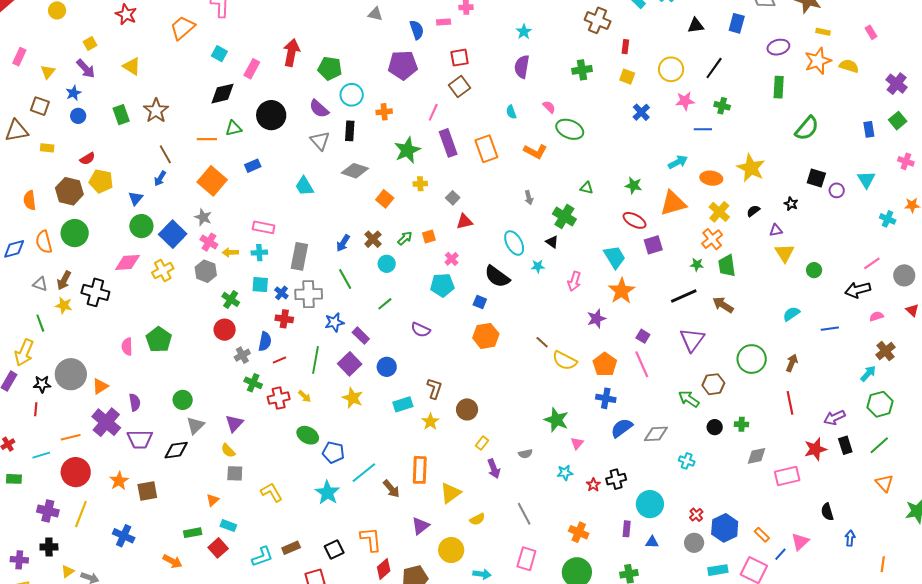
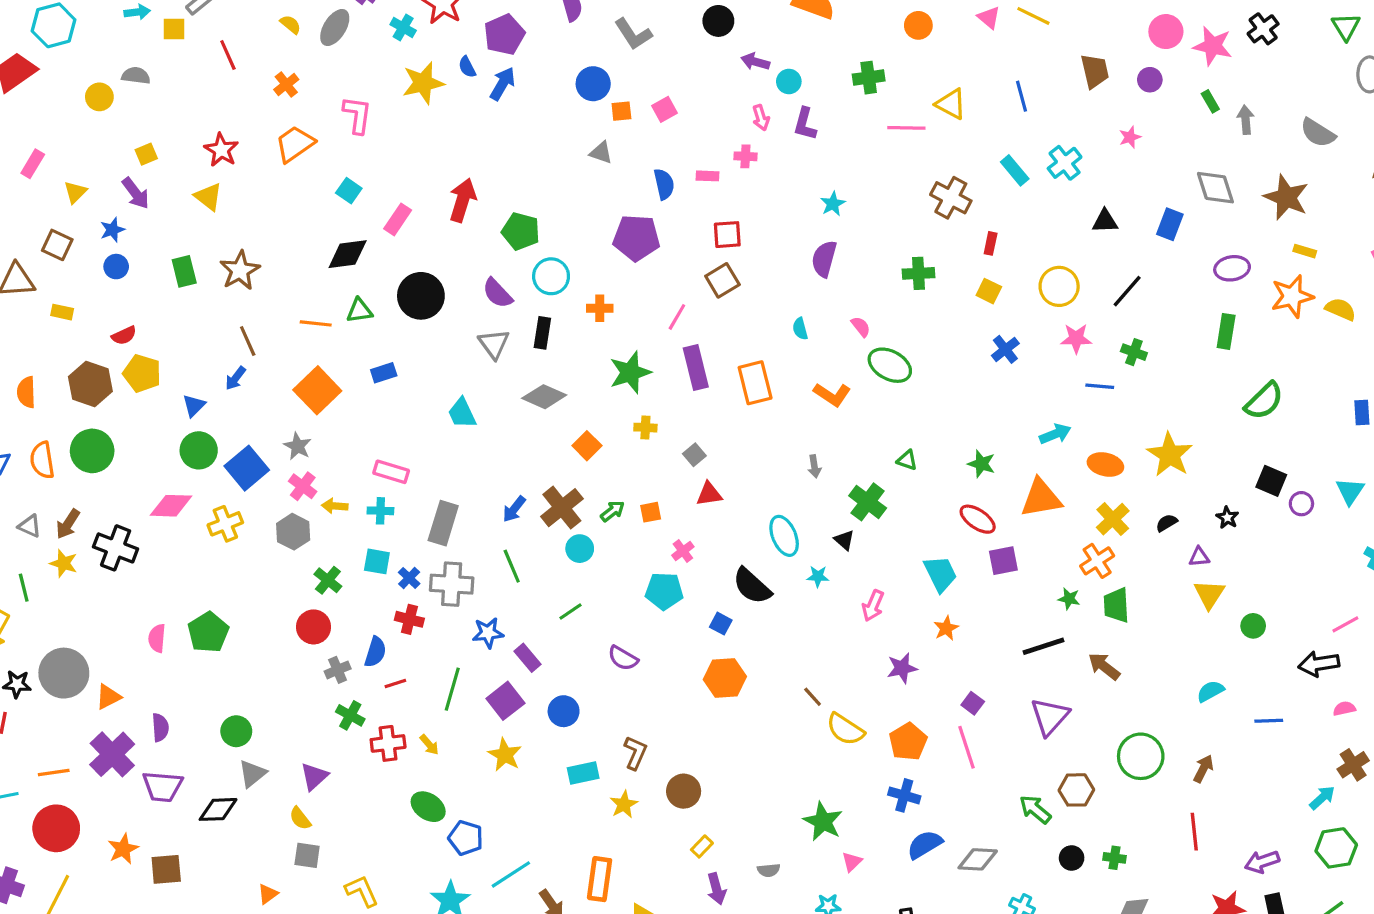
red star: (126, 14) -> (221, 150), moved
brown cross: (373, 239) -> (562, 508), size x1.5
orange star: (622, 291) -> (946, 628), size x0.6

